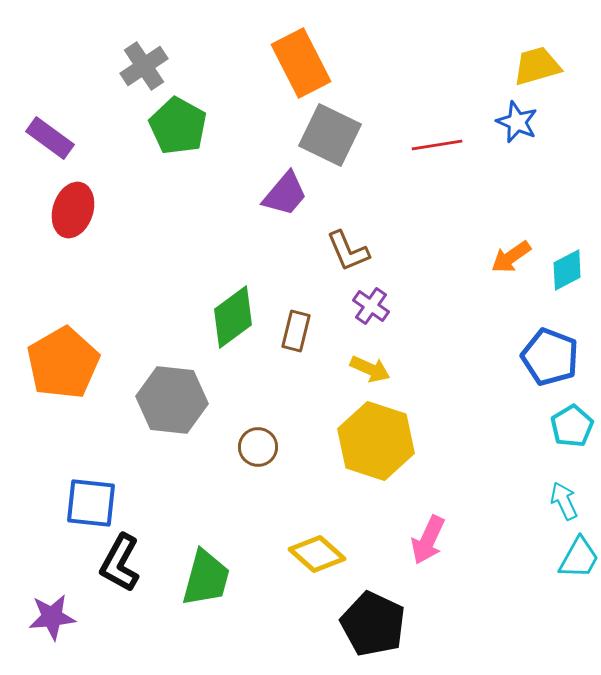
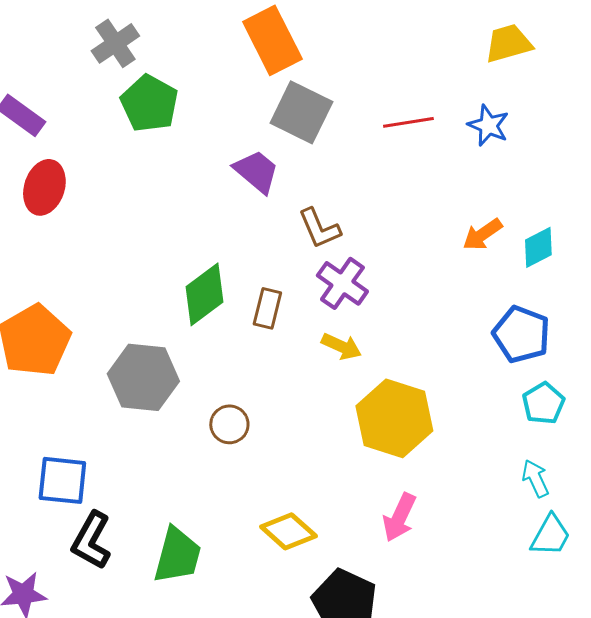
blue star: (517, 122) -> (488, 125), moved
purple trapezoid: (285, 194) -> (256, 171), turned -90
purple cross: (371, 306) -> (342, 283), size x1.4
yellow hexagon: (376, 441) -> (394, 418), moved

